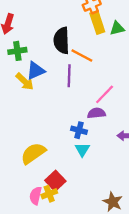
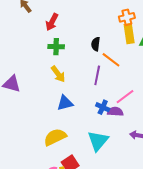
black semicircle: (62, 41) -> (96, 44), size x0.6
blue triangle: (36, 71) -> (65, 103), moved
blue cross: (79, 130) -> (103, 107), moved
cyan triangle: (82, 150) -> (98, 141), size x1.6

